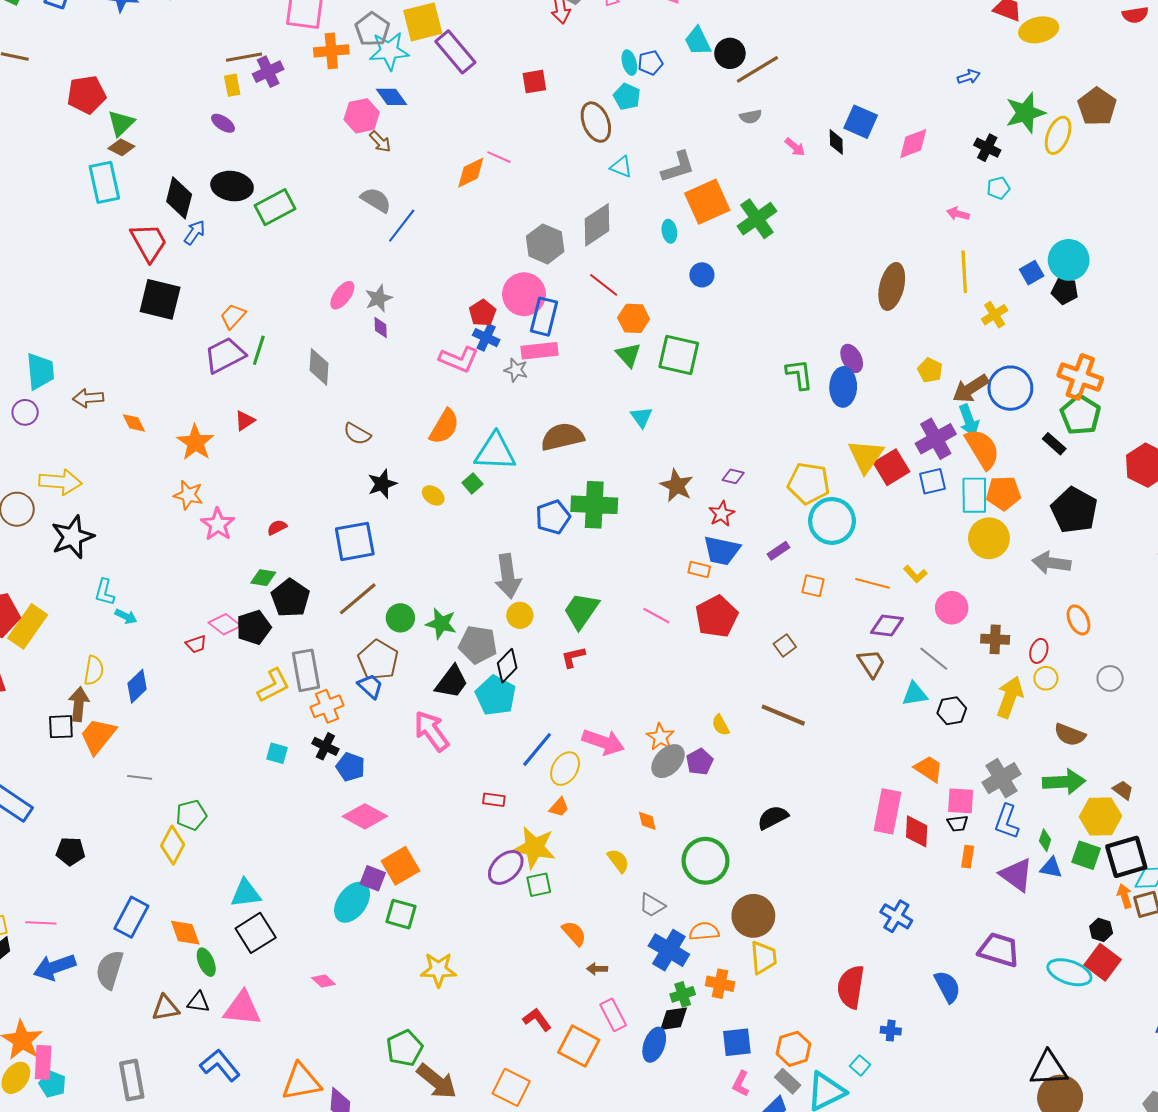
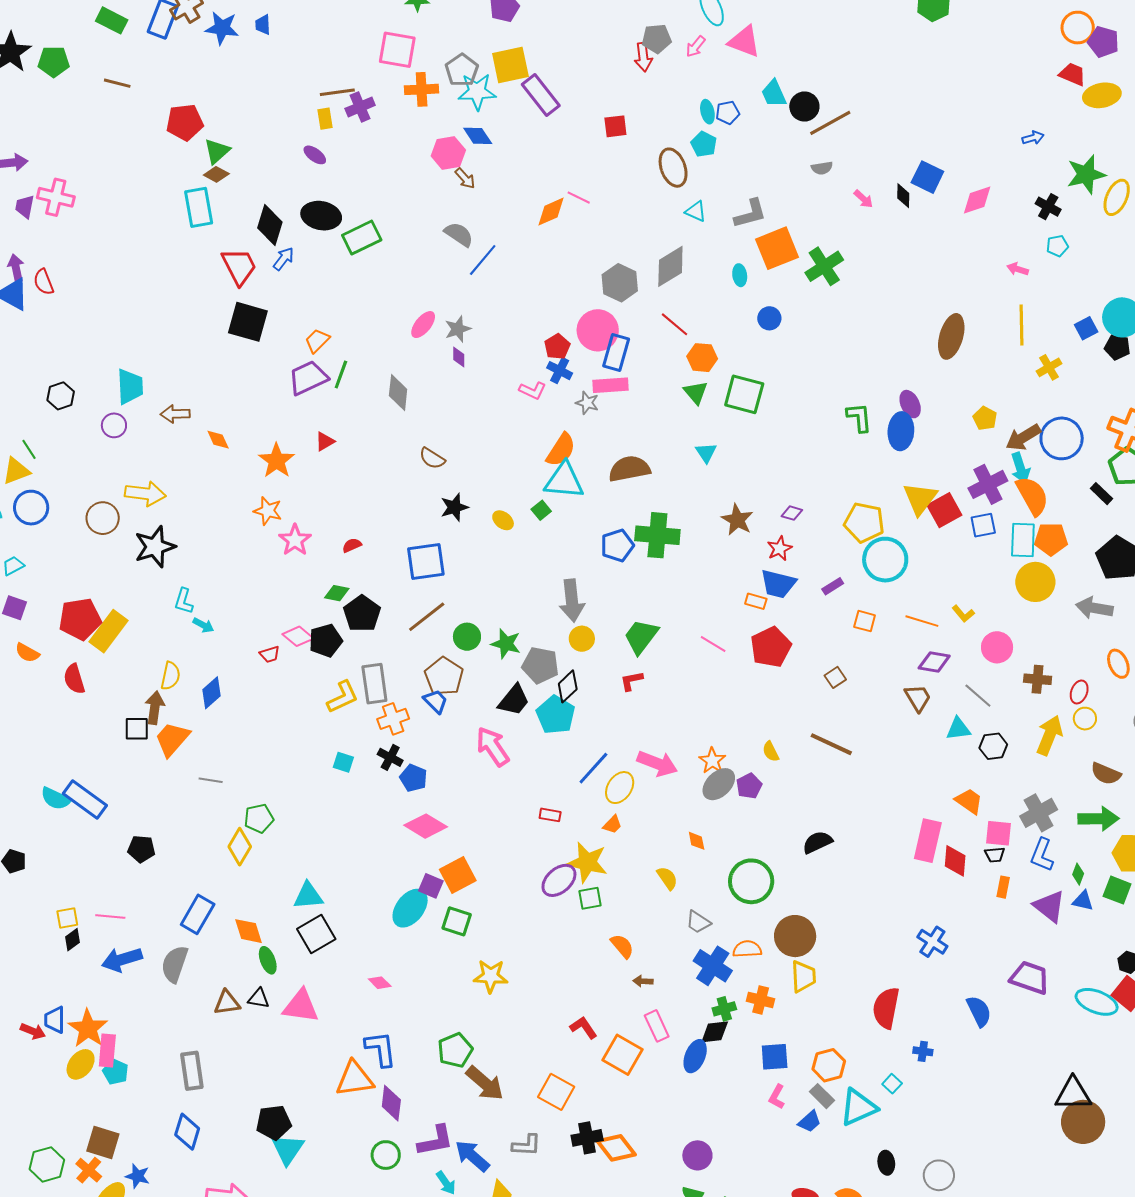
pink L-shape: (459, 359) -> (533, 390), size x0.7
orange semicircle: (444, 427) -> (561, 450), moved
blue L-shape: (220, 1065) -> (381, 1049), moved, turned 30

